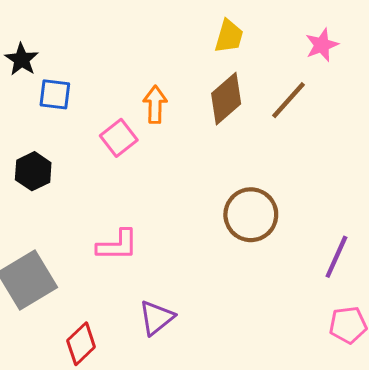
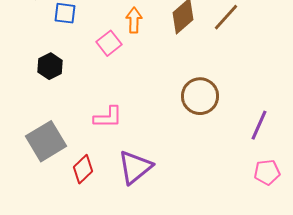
purple triangle: (156, 318) -> (135, 167), size x1.4
red diamond: (81, 344) -> (83, 169), moved

